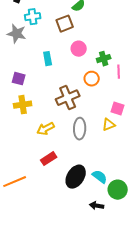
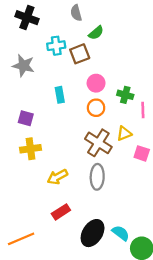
cyan cross: (33, 17) -> (56, 46), moved
green cross: (104, 59) -> (125, 95), turned 32
orange circle: (92, 79) -> (96, 108), moved
brown cross: (68, 98) -> (98, 143), moved, turned -35
yellow triangle: (109, 125) -> (124, 134), moved

